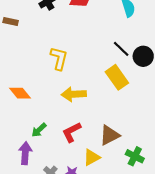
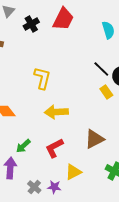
yellow rectangle: (117, 77) -> (106, 92), moved, size x0.6
brown triangle: (110, 135) -> (94, 139), moved

